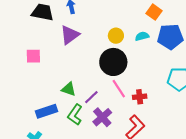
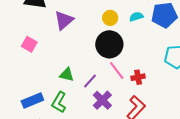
pink square: (33, 56) -> (29, 44), turned 35
blue rectangle: (46, 111) -> (32, 101), moved
green L-shape: (75, 115) -> (59, 102), moved

